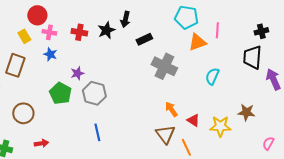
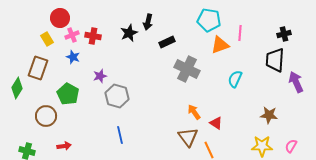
pink cross: (49, 32) -> (72, 35), turned -32
red cross: (79, 32) -> (93, 36), moved
green pentagon: (60, 93) -> (68, 94), moved
yellow star: (220, 126) -> (262, 146), moved

